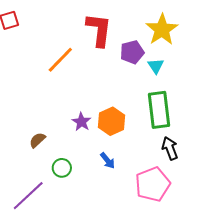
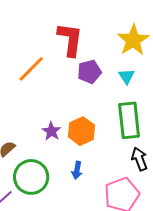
purple pentagon: (132, 52) -> (89, 72), moved
blue arrow: (107, 161) -> (77, 170), turned 48
green circle: (62, 168) -> (31, 177), size x1.8

